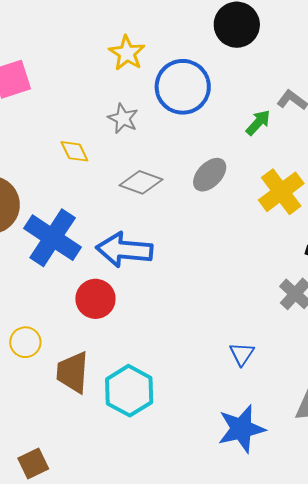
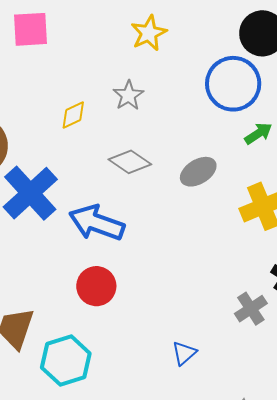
blue circle: (183, 87) -> (233, 84), moved
yellow diamond: (74, 151) -> (73, 115), turned 76
red circle: (95, 299) -> (96, 286), moved

